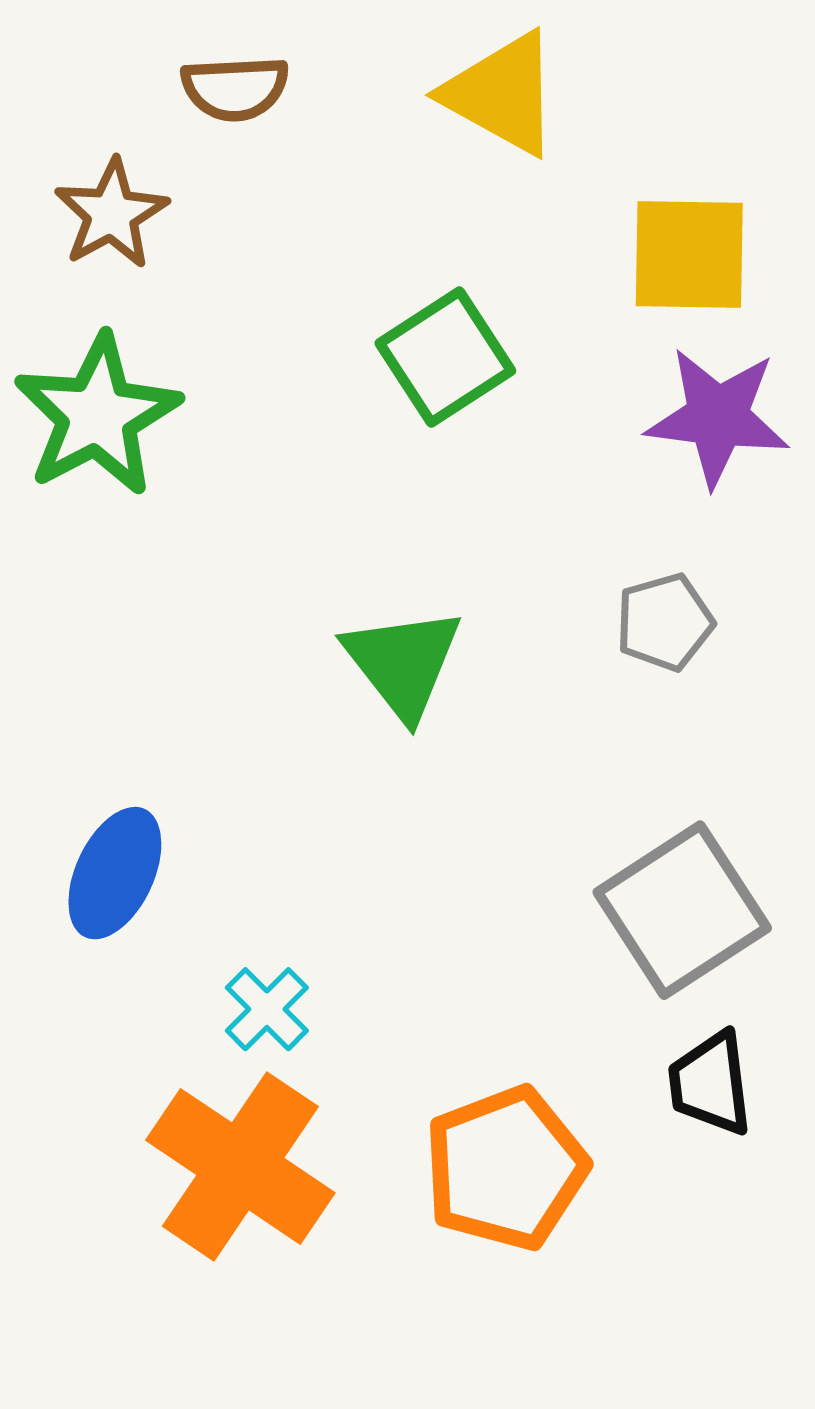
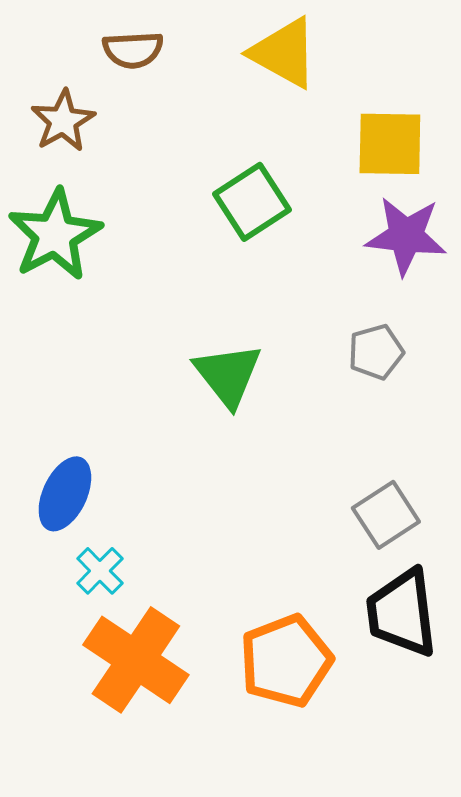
gray square: (682, 910) -> (386, 515), size x0.7
cyan cross: (267, 1009) -> (100, 571), moved
black trapezoid: (711, 1083) -> (402, 613), size x1.5

